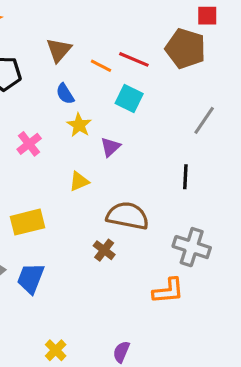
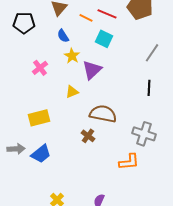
purple triangle: (110, 147) -> (92, 70), size x1.5
black line: (185, 177) -> (149, 88), moved
blue trapezoid: (31, 278) -> (41, 154), turned -150

